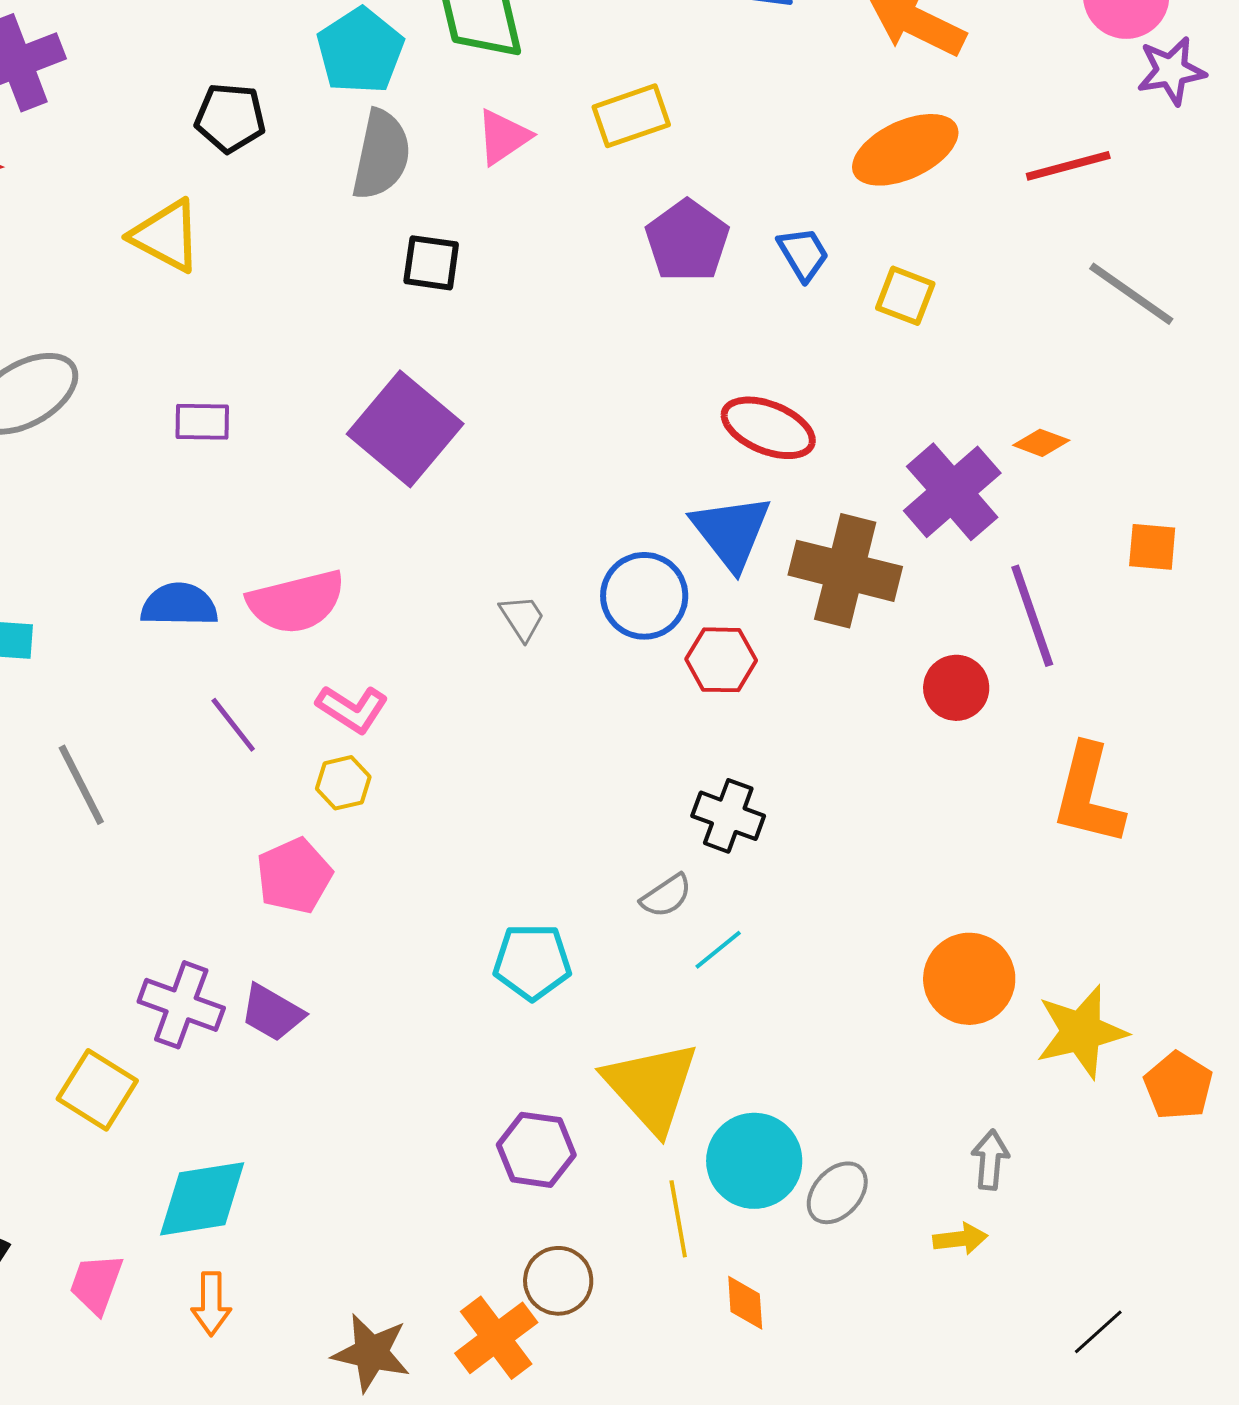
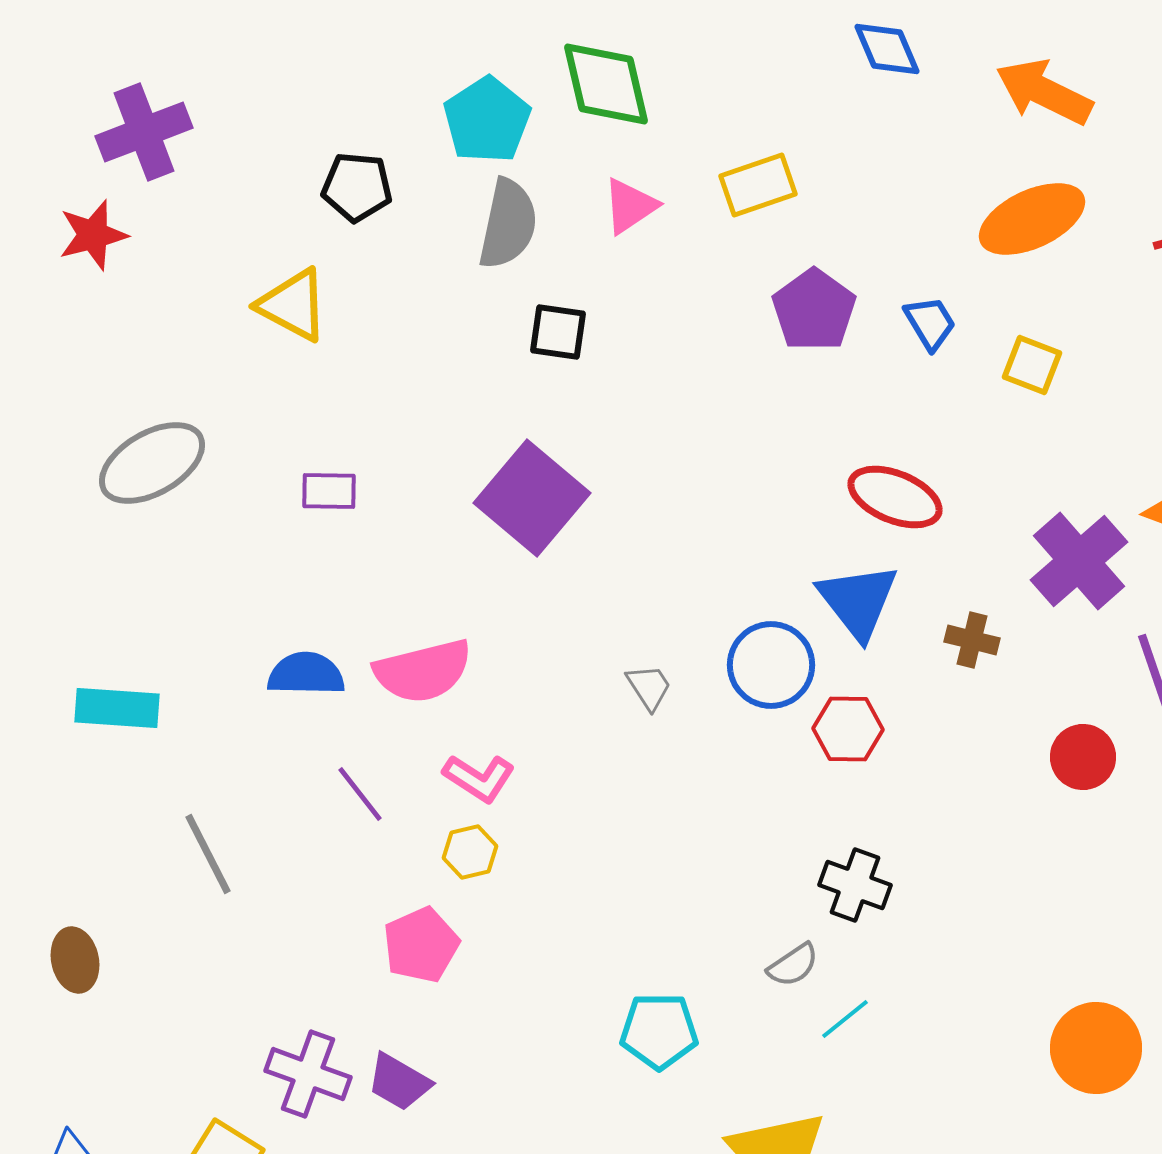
brown cross: (845, 571) -> (972, 640), size x0.5

